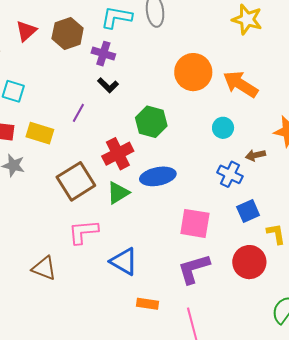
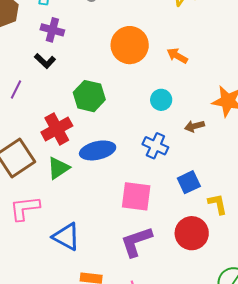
purple cross: (103, 54) -> (52, 30), moved
orange arrow: (240, 84) -> (177, 56), size x0.6
blue cross: (230, 174) -> (155, 146), moved

